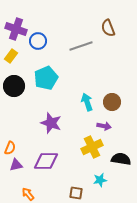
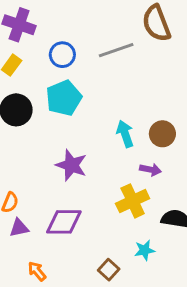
brown semicircle: (108, 28) -> (156, 23), size x1.4
blue circle: (38, 41) -> (62, 55), moved
brown square: (76, 193) -> (109, 270), turned 32

